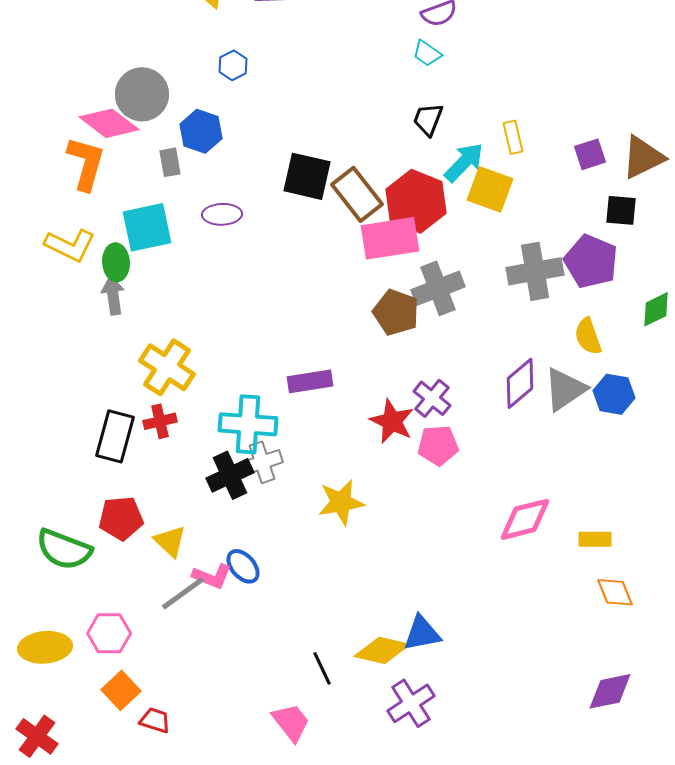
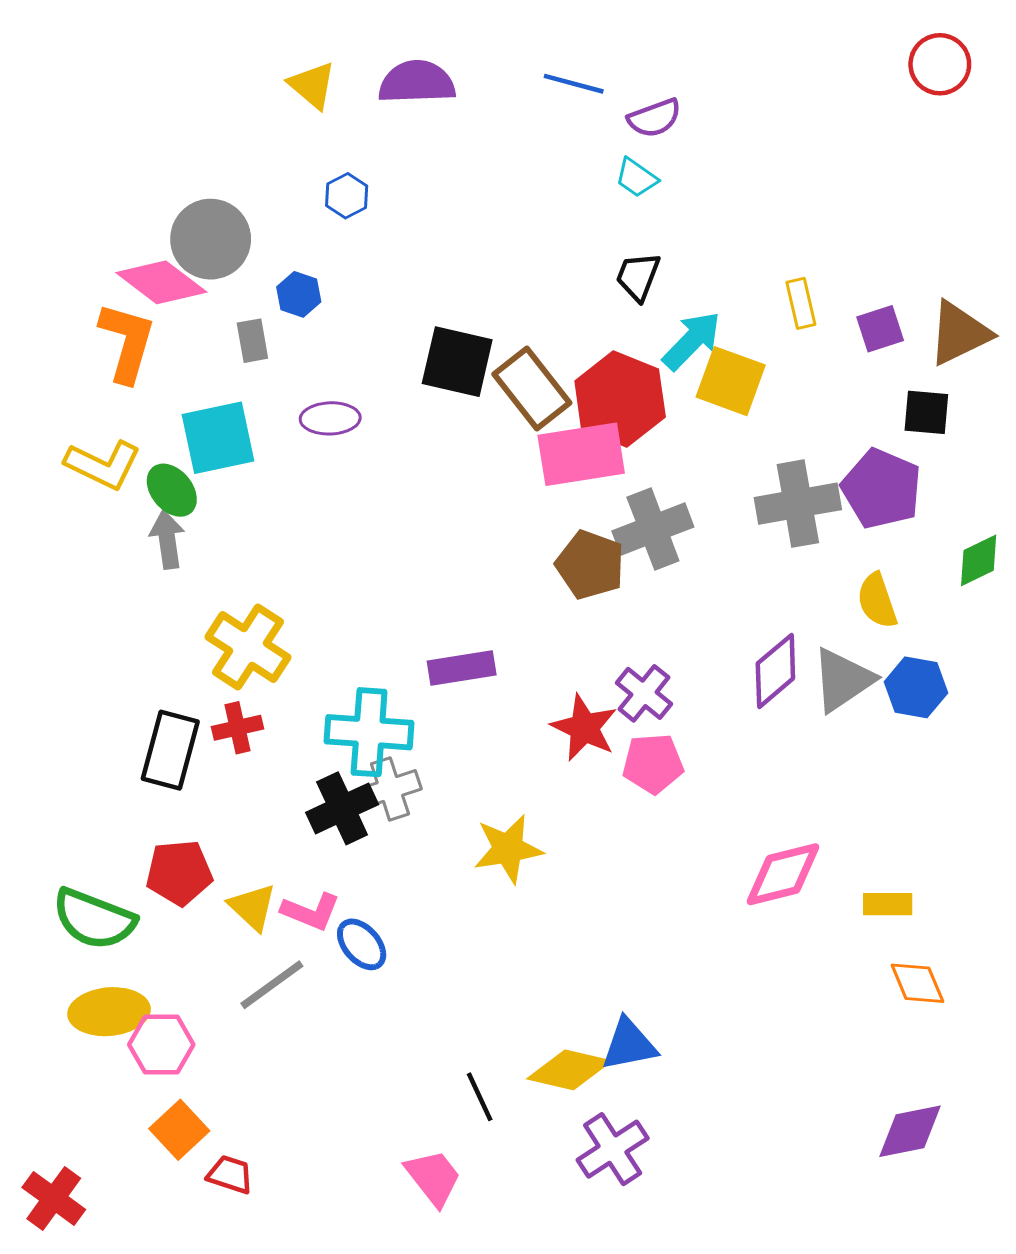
blue hexagon: (201, 131) -> (299, 294), size x0.7
yellow rectangle: (513, 137) -> (801, 303), moved
green ellipse: (116, 262) -> (172, 490), turned -36
pink L-shape: (212, 576) -> (311, 912), moved
yellow ellipse: (45, 647) -> (109, 1012), moved

